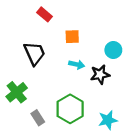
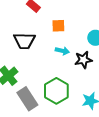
black trapezoid: (34, 53) -> (24, 41), turned 115
gray rectangle: (38, 118) -> (27, 99), size x1.6

